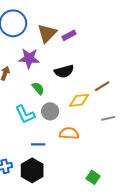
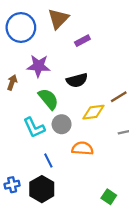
brown triangle: (47, 33) -> (58, 19), moved
green semicircle: (38, 88) -> (48, 99), size x1.5
blue line: (38, 144) -> (48, 161), turned 64

